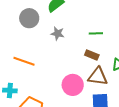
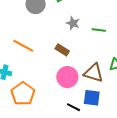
gray star: (58, 33) -> (73, 23), moved
brown rectangle: (92, 55) -> (62, 50), moved

